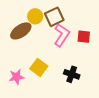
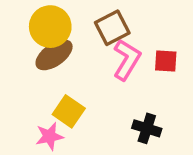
yellow circle: (35, 16) -> (50, 27), moved, size x1.5
yellow square: (39, 67) -> (69, 111), moved

